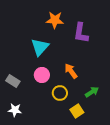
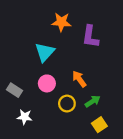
green arrow: (92, 92) -> (93, 101), moved
white star: (15, 110) -> (25, 117), moved
yellow square: (77, 111) -> (99, 125), moved

